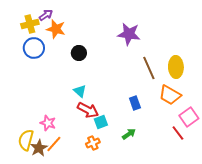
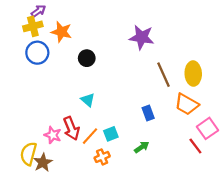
purple arrow: (46, 15) -> (38, 11), moved
red arrow: (88, 110) -> (71, 128), moved, turned 40
orange line: (54, 144) -> (90, 136), moved

